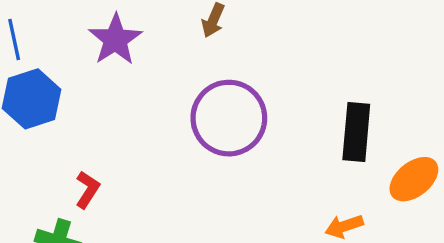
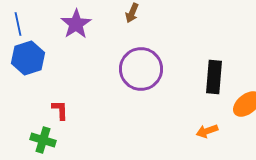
red L-shape: (87, 190) -> (60, 110), turned -35

